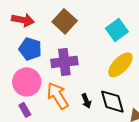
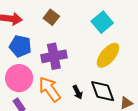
brown square: (65, 21) -> (51, 17), size x0.7

